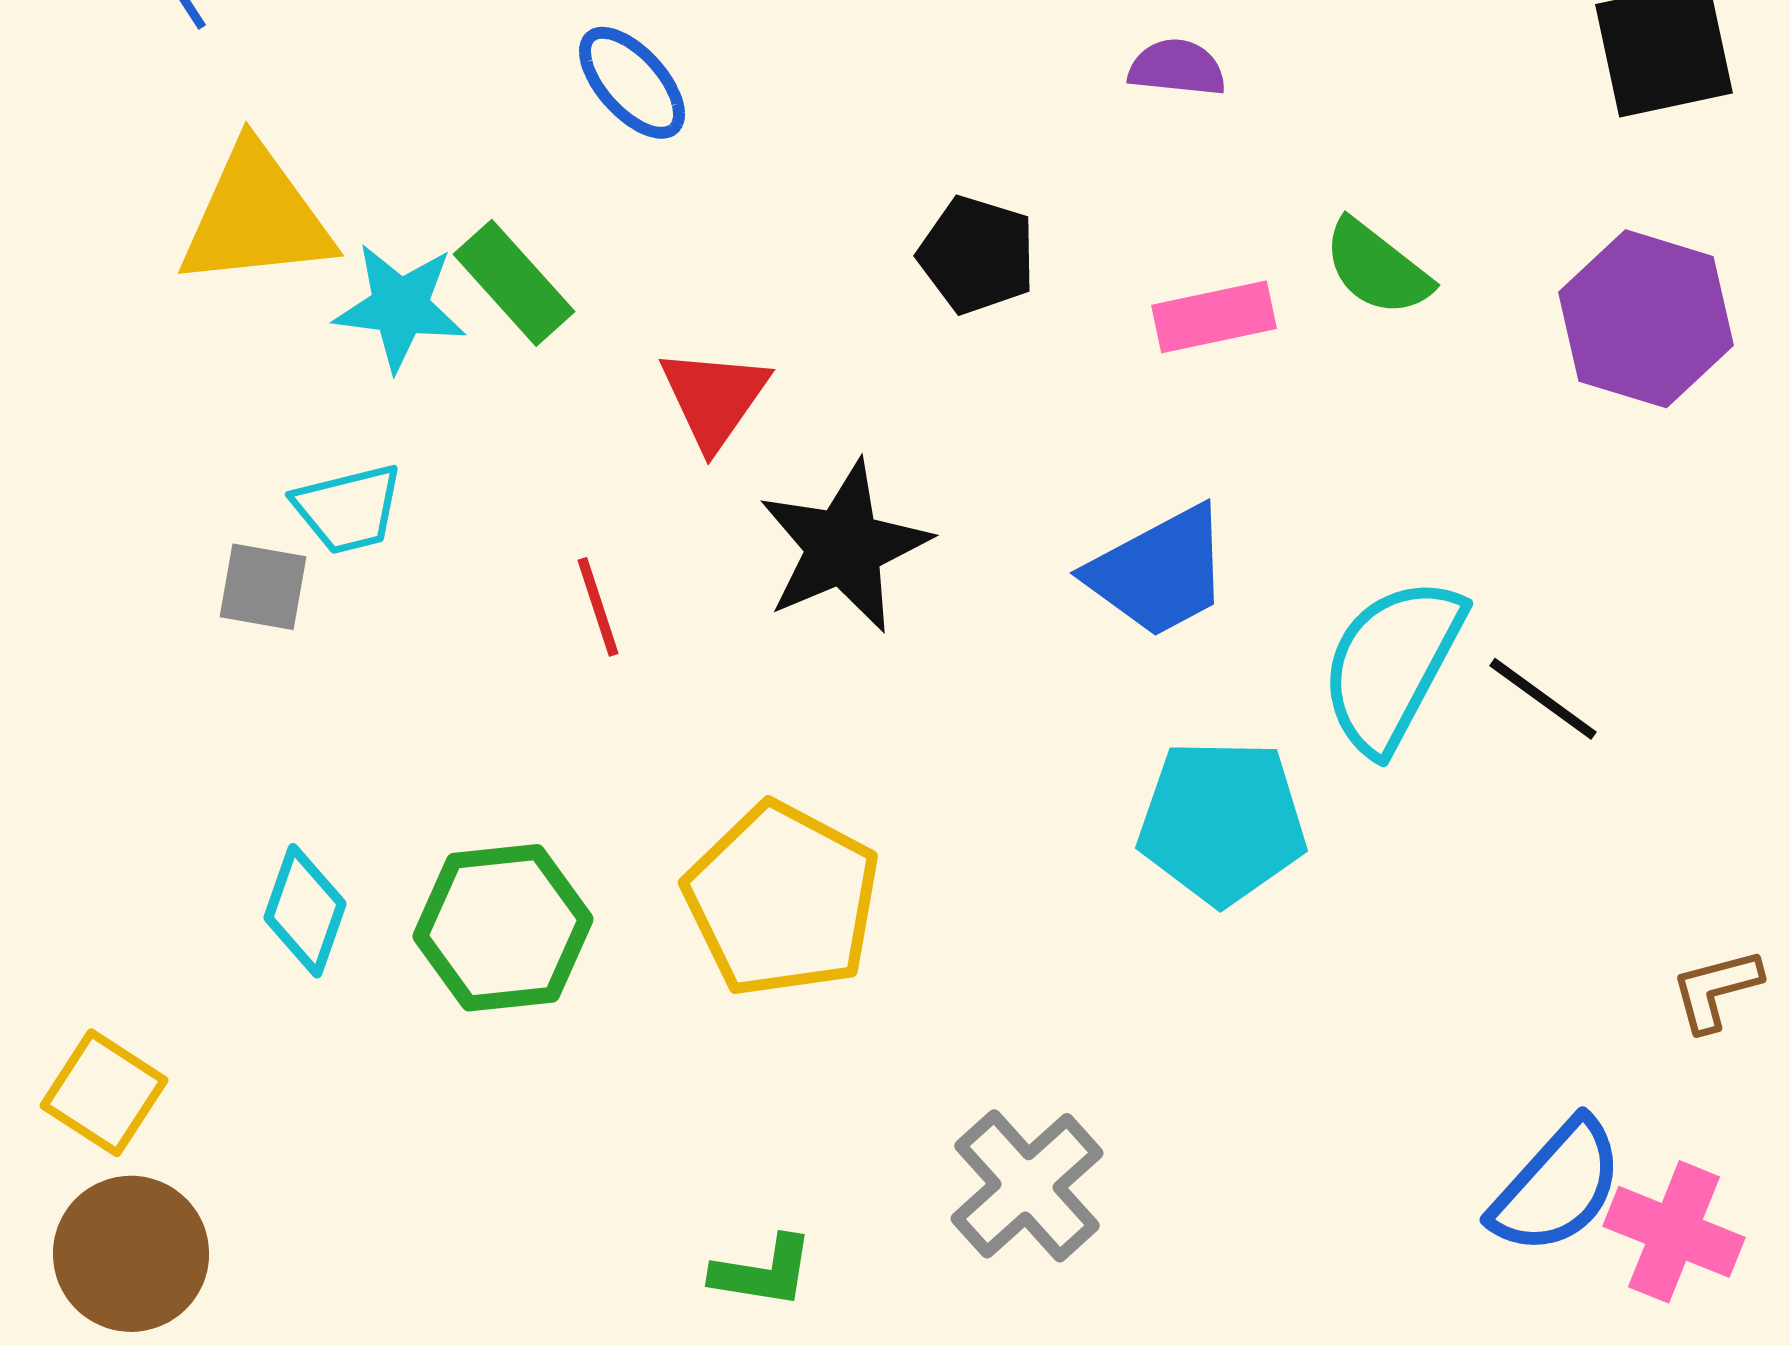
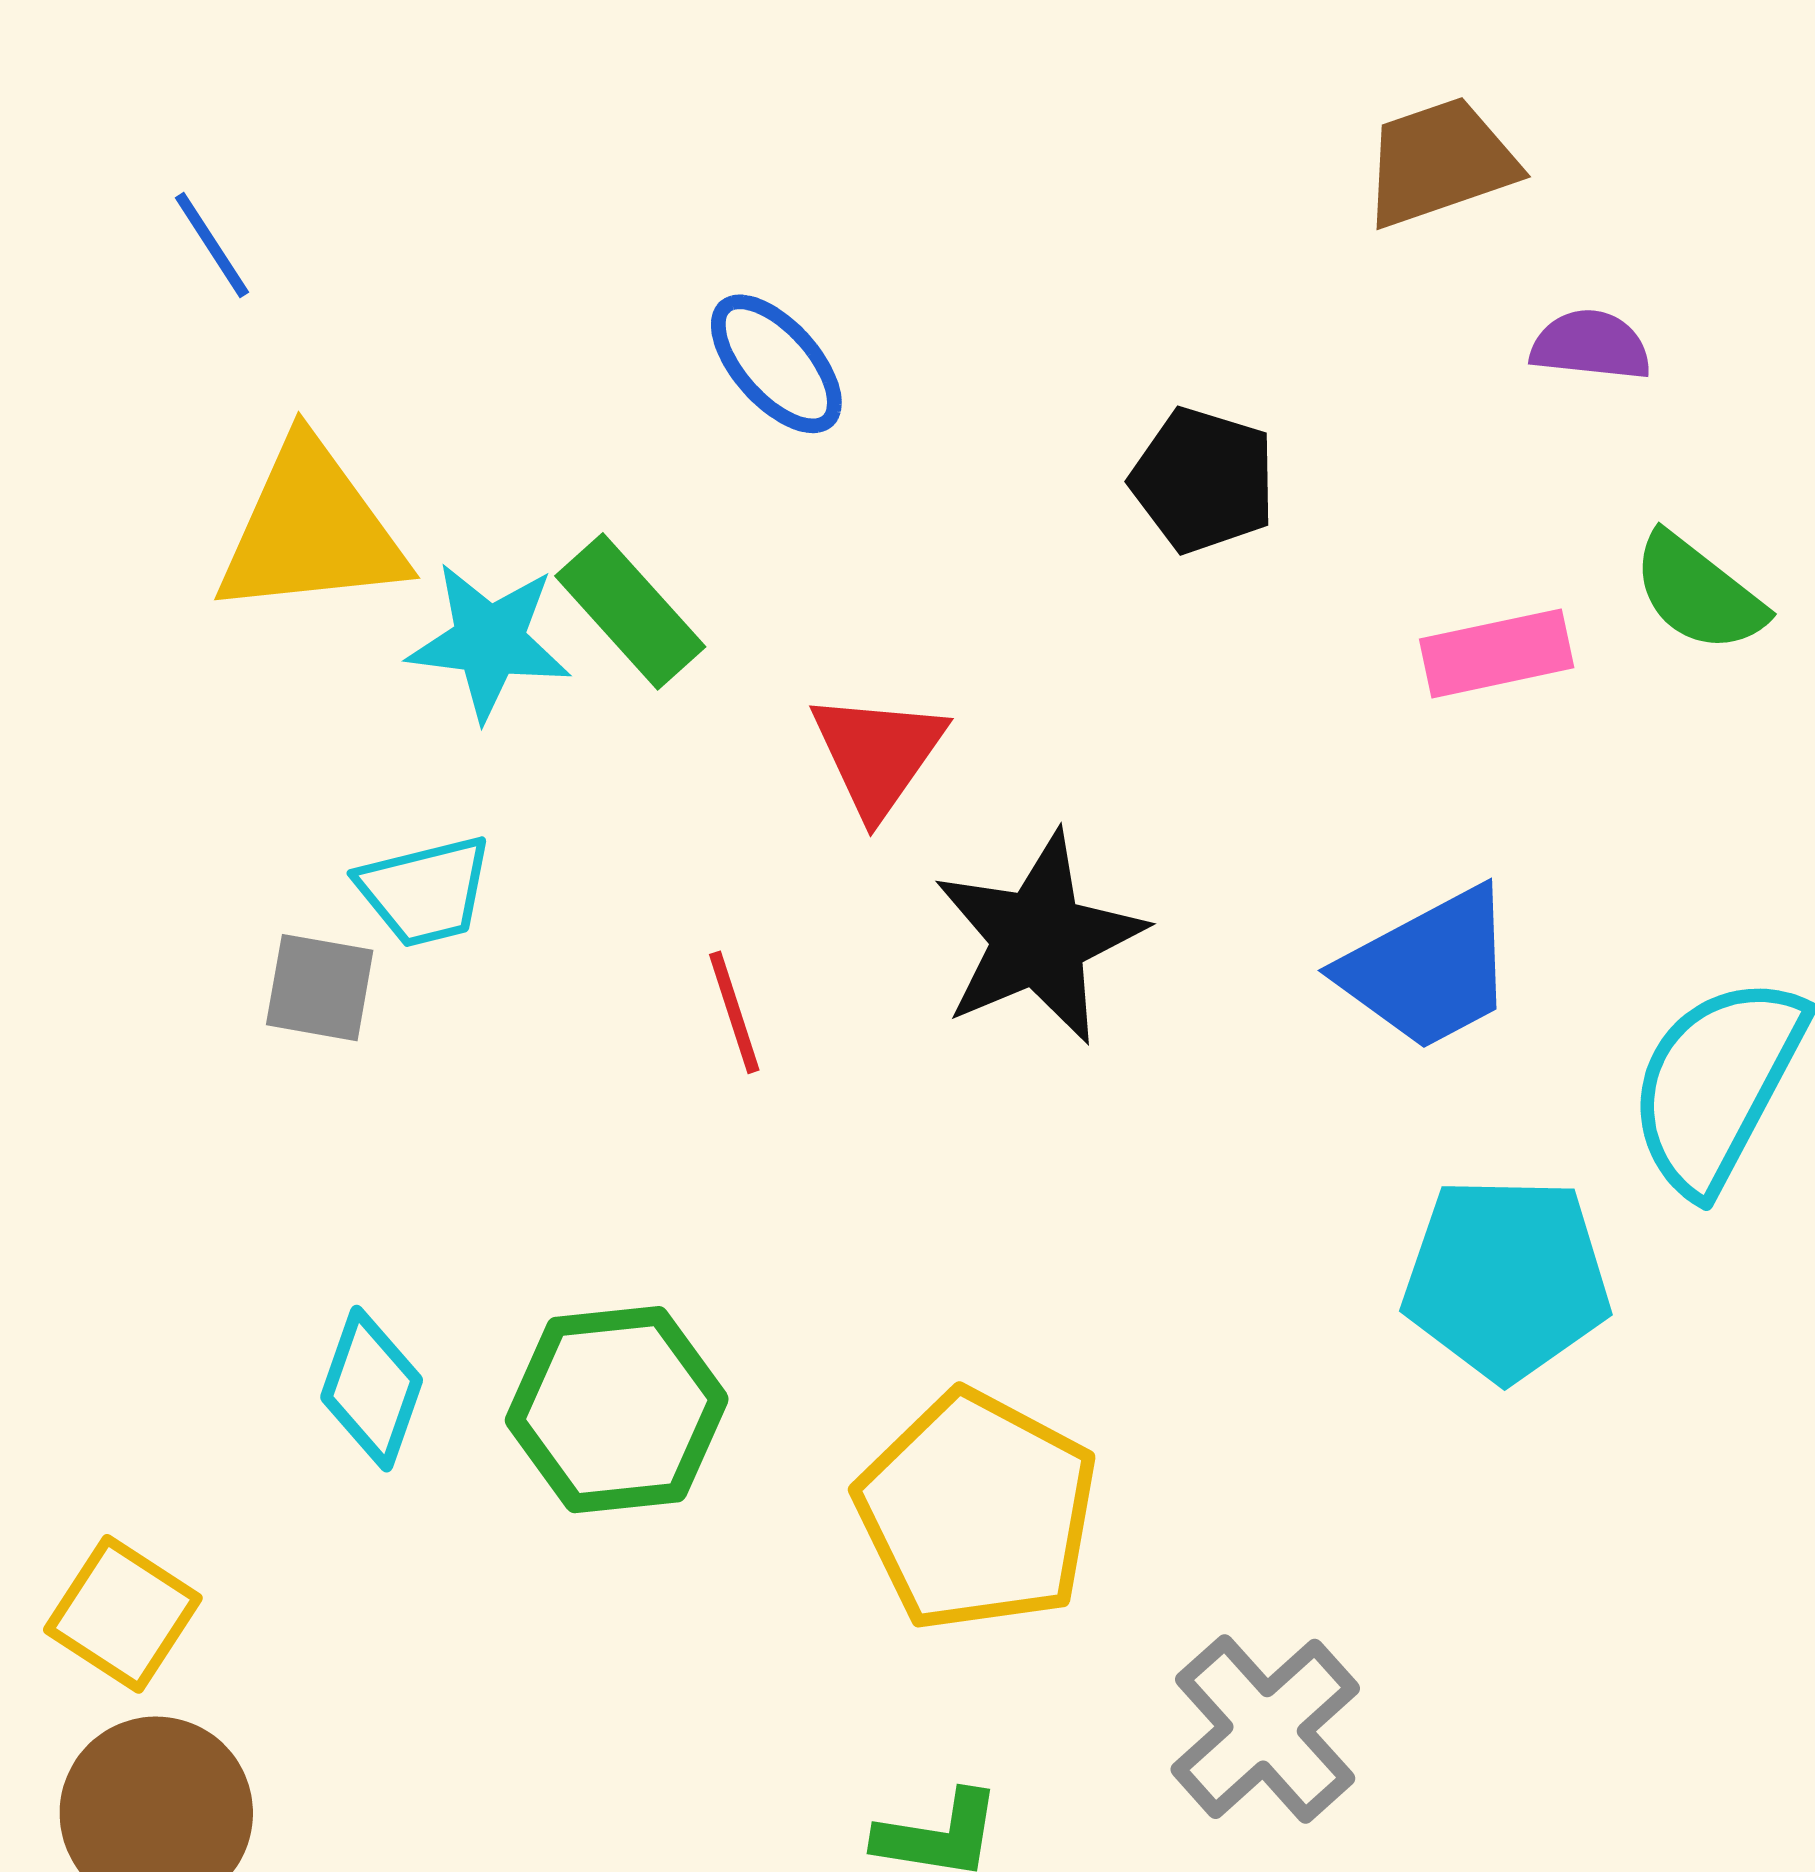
purple semicircle: (1177, 68) -> (1591, 345), moved
black pentagon: (977, 255) -> (1203, 480), moved
yellow pentagon: (782, 900) -> (977, 1511), moved

